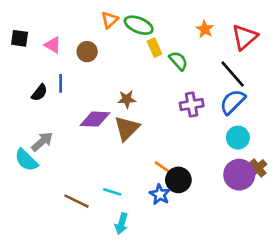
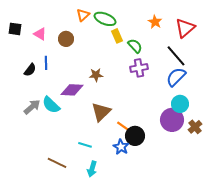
purple cross: (192, 105) -> (139, 68), moved
brown triangle: (127, 128) -> (101, 112), moved
cyan semicircle: (26, 160) -> (51, 105), moved
purple circle: (239, 175) -> (172, 120), moved
brown line: (77, 201) -> (57, 163), moved

